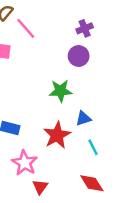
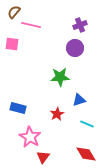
pink line: (26, 28) -> (31, 25), turned -36
red star: (57, 135) -> (57, 114), size x0.6
cyan line: (93, 147) -> (87, 124), turned -40

